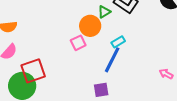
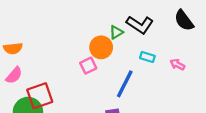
cyan rectangle: (118, 42) -> (147, 57), moved, turned 48
pink arrow: (166, 74) -> (177, 65), moved

